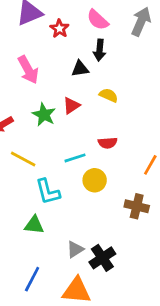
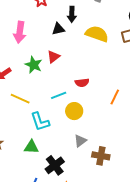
pink arrow: (28, 70) -> (20, 32), turned 40
yellow semicircle: (109, 95) -> (97, 34), moved, size x1.6
brown cross: (137, 206) -> (101, 156), moved
gray triangle: (75, 249) -> (80, 141), moved
black cross: (102, 258) -> (55, 165), moved

